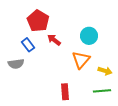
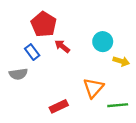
orange triangle: (81, 60) -> (93, 88), moved
yellow arrow: (105, 71) -> (121, 61), moved
red rectangle: (65, 92) -> (59, 106), moved, turned 70

